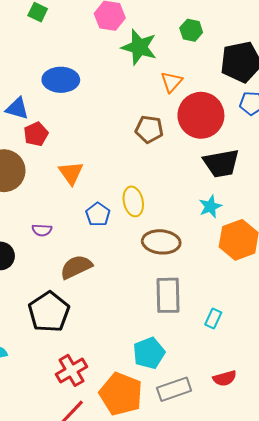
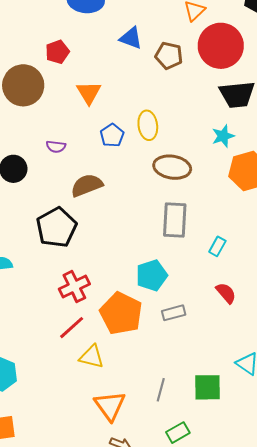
blue triangle: (17, 108) -> (131, 38), moved
red semicircle: (225, 378) -> (226, 293), moved, turned -120
gray rectangle: (174, 389) -> (174, 313), size x0.7

